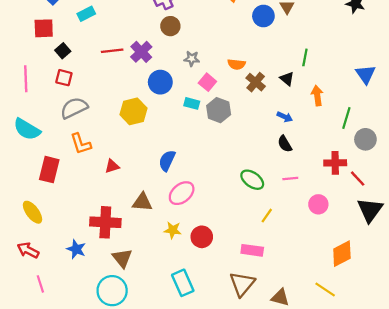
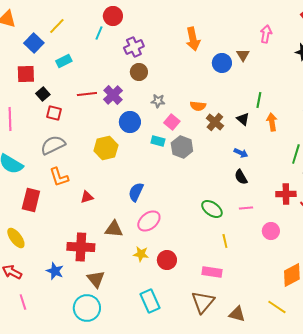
red square: (64, 78) -> (54, 113), moved
orange arrow: (317, 96) -> (272, 122), moved
yellow line: (267, 216) -> (225, 241), turned -48

